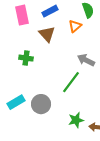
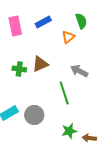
brown triangle: (47, 34) -> (40, 64), moved, turned 48
green line: (71, 82) -> (64, 93), turned -55

